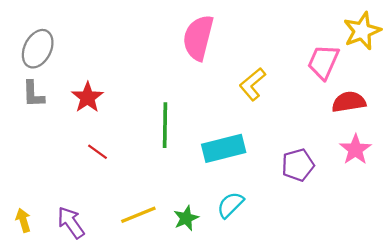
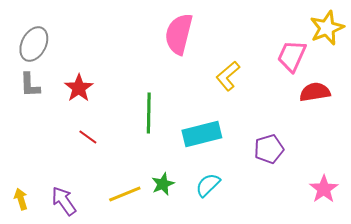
pink star: (355, 149) -> (324, 189), moved
green star: (186, 218) -> (163, 184), moved

